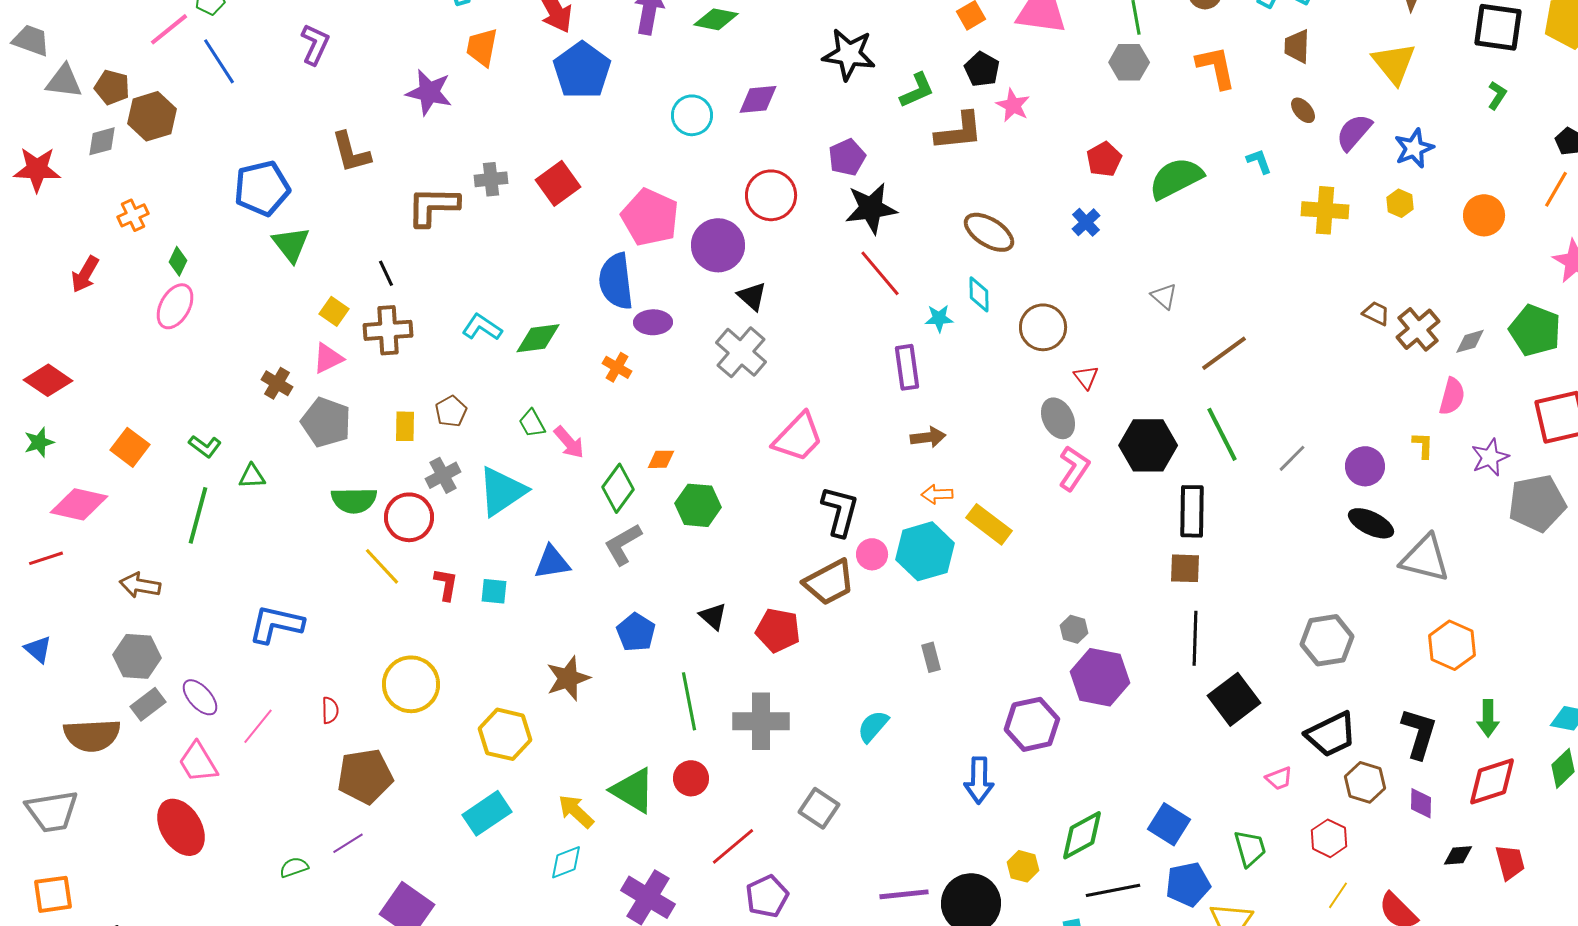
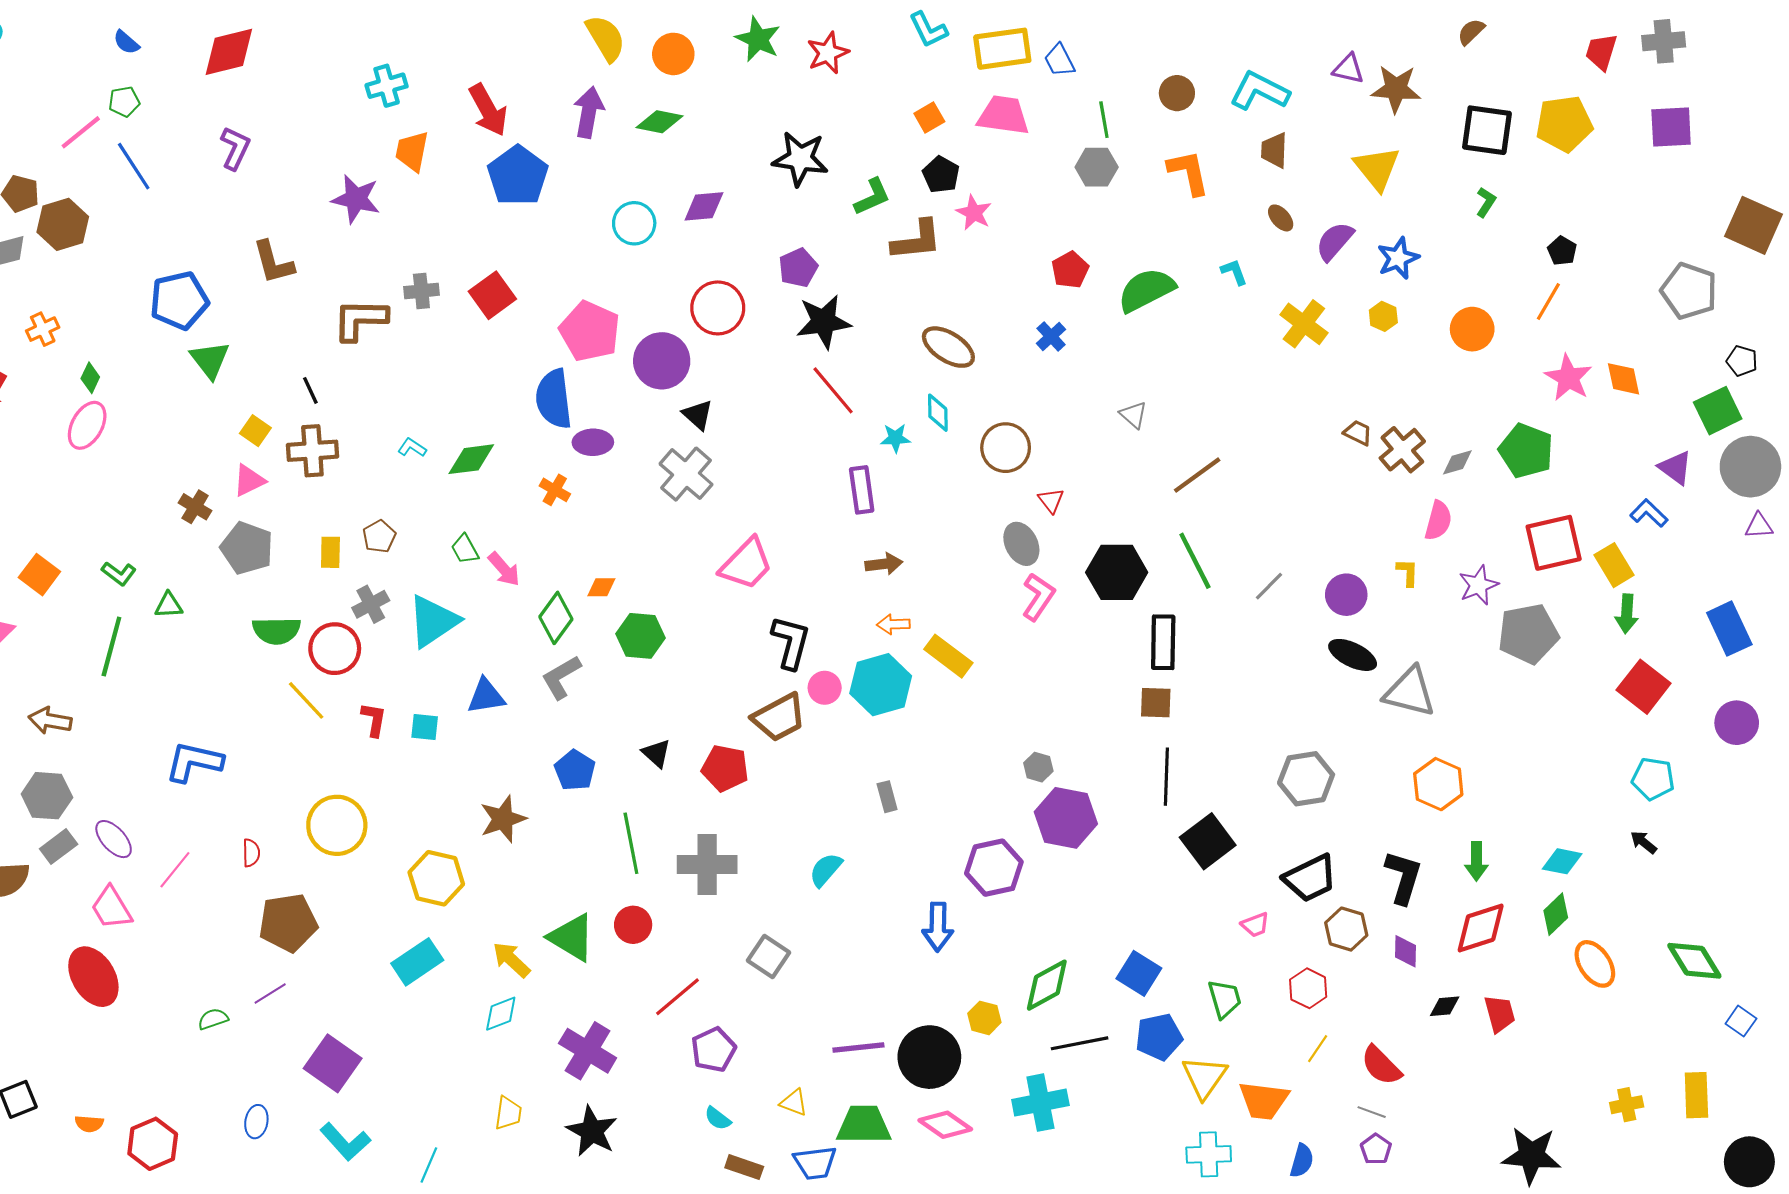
yellow cross: (1325, 210) -> (1304, 324), turned 33
cyan L-shape: (482, 327) -> (412, 448), size x0.7

